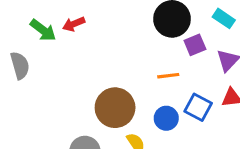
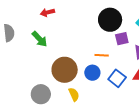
green arrow: (43, 30) -> (40, 39), moved
blue circle: (166, 118) -> (92, 73), moved

